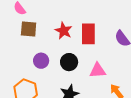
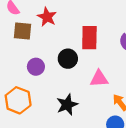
red star: (64, 31) -> (47, 17), moved
black circle: (69, 62) -> (68, 59), moved

